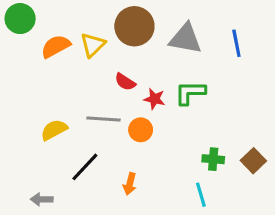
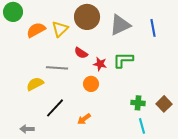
gray triangle: (185, 39) -> (120, 25), turned -35
gray line: (104, 119) -> (57, 68), moved
orange arrow: (130, 184) -> (84, 119), turned 40
cyan line: (201, 195) -> (142, 126), moved

